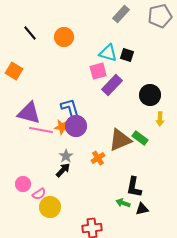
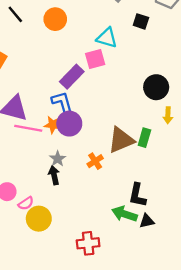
black square: (127, 55) -> (141, 21), moved
purple rectangle: (112, 85) -> (72, 77), moved
green rectangle: (140, 138) -> (144, 138), turned 70
black arrow: (63, 170) -> (54, 175), turned -56
green arrow: (123, 203) -> (124, 214), size x1.5

